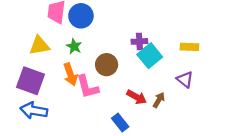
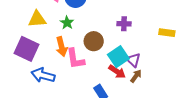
cyan square: (150, 56) -> (118, 57), moved
purple triangle: (185, 80) -> (133, 60), moved
blue arrow: (34, 111) -> (43, 75), moved

